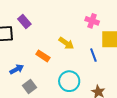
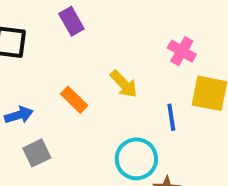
purple rectangle: (24, 21) -> (71, 21), moved
cyan circle: (69, 81) -> (136, 159), moved

